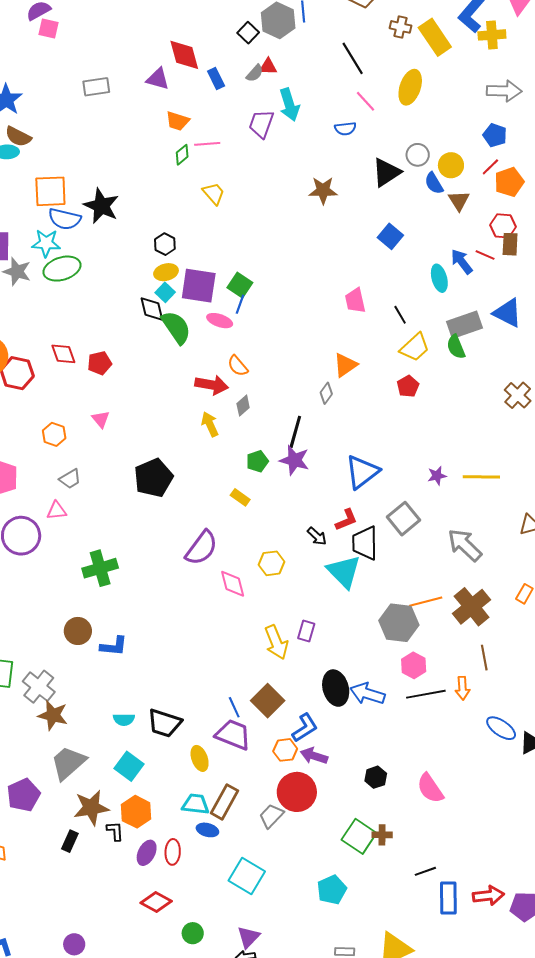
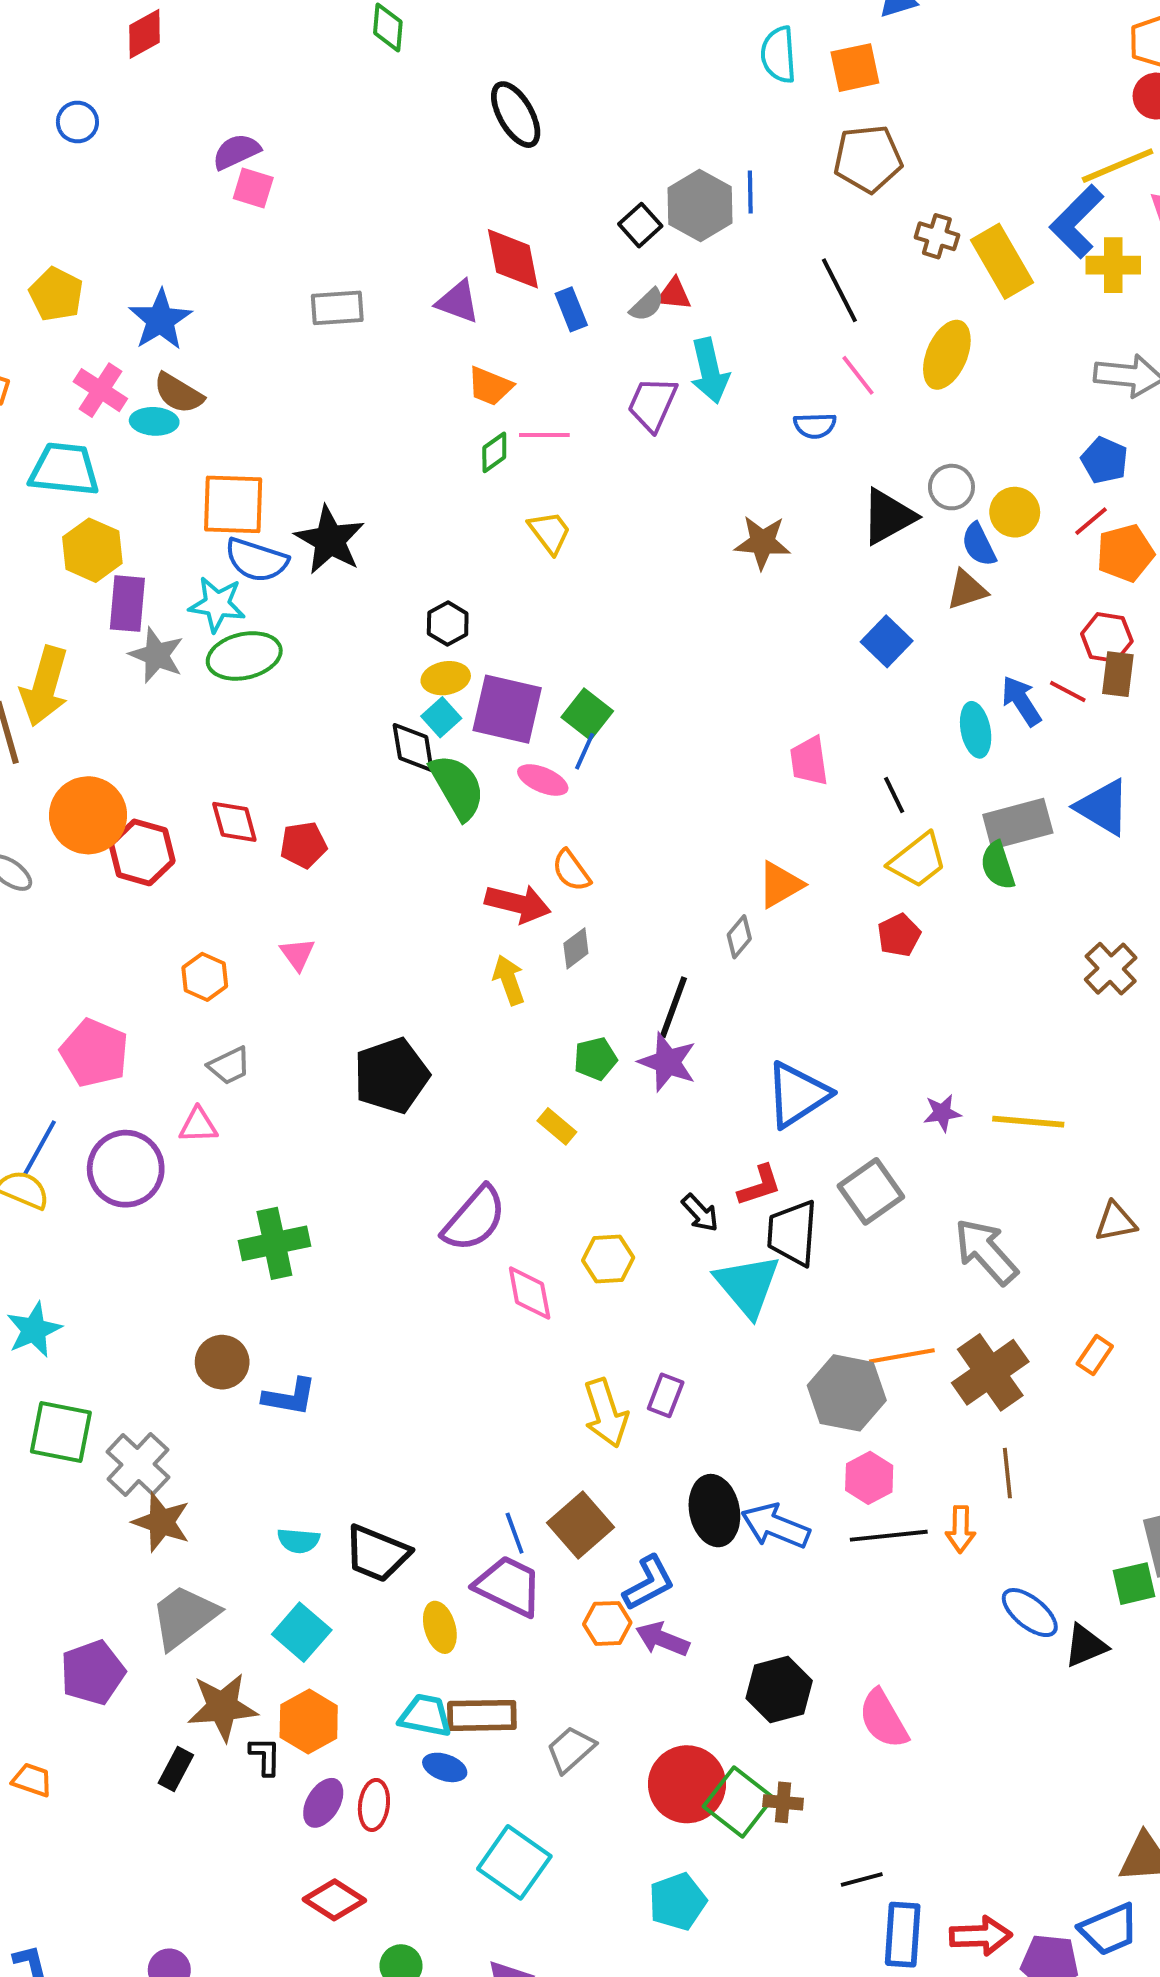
brown triangle: (459, 201) -> (967, 590), moved, turned 40
black hexagon: (376, 777) -> (779, 1690), size x1.5
red circle: (297, 792) -> (687, 1784), moved
brown rectangle: (224, 802) -> (482, 1715), turned 56

